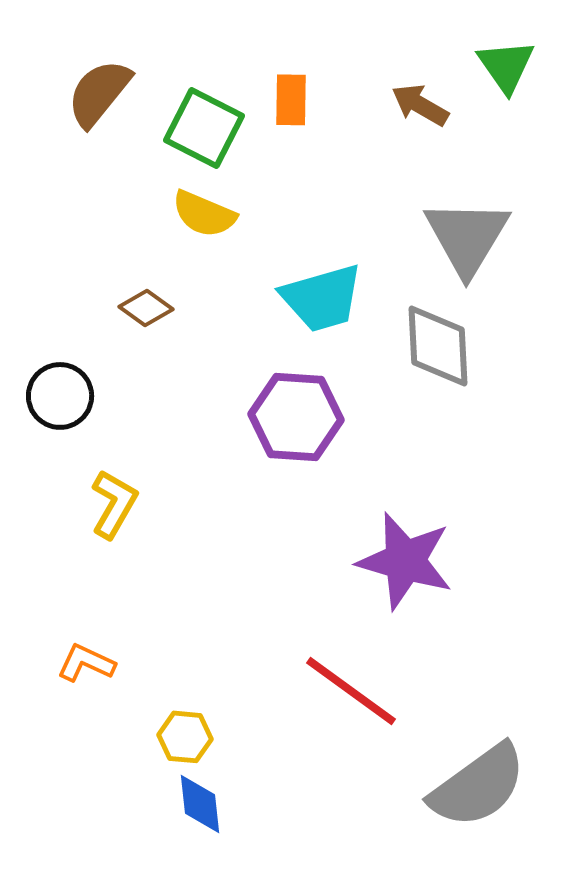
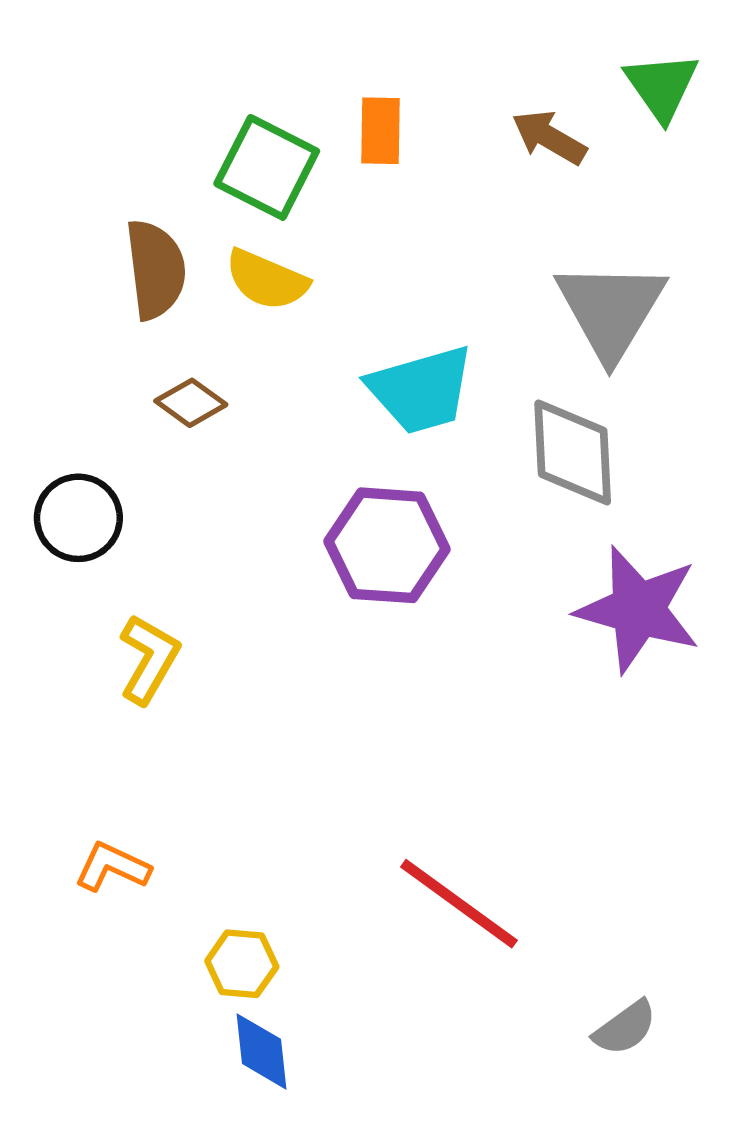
brown semicircle: (99, 93) -> (156, 269), moved, turned 134
purple star: (405, 561) -> (638, 609), moved
gray semicircle: (478, 786) -> (625, 1028), size x0.5

